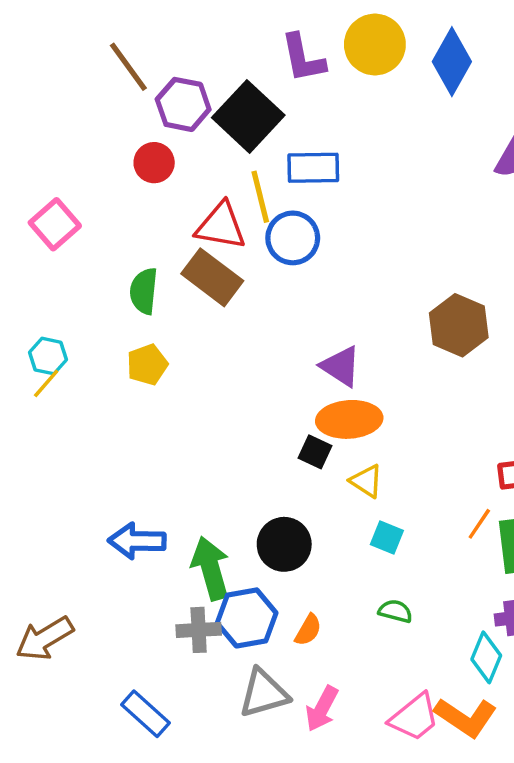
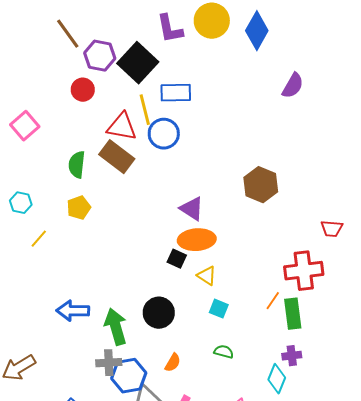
yellow line: (46, 383) -> (39, 239), moved
blue hexagon: (247, 618) -> (129, 376), moved

